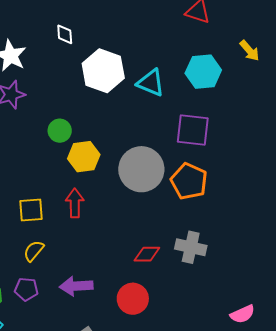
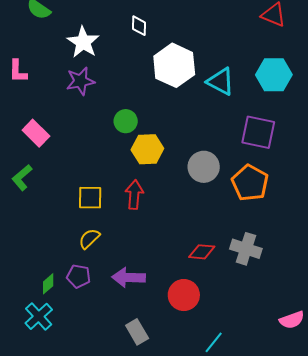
gray circle: (141, 169) -> (204, 167), size x0.7

